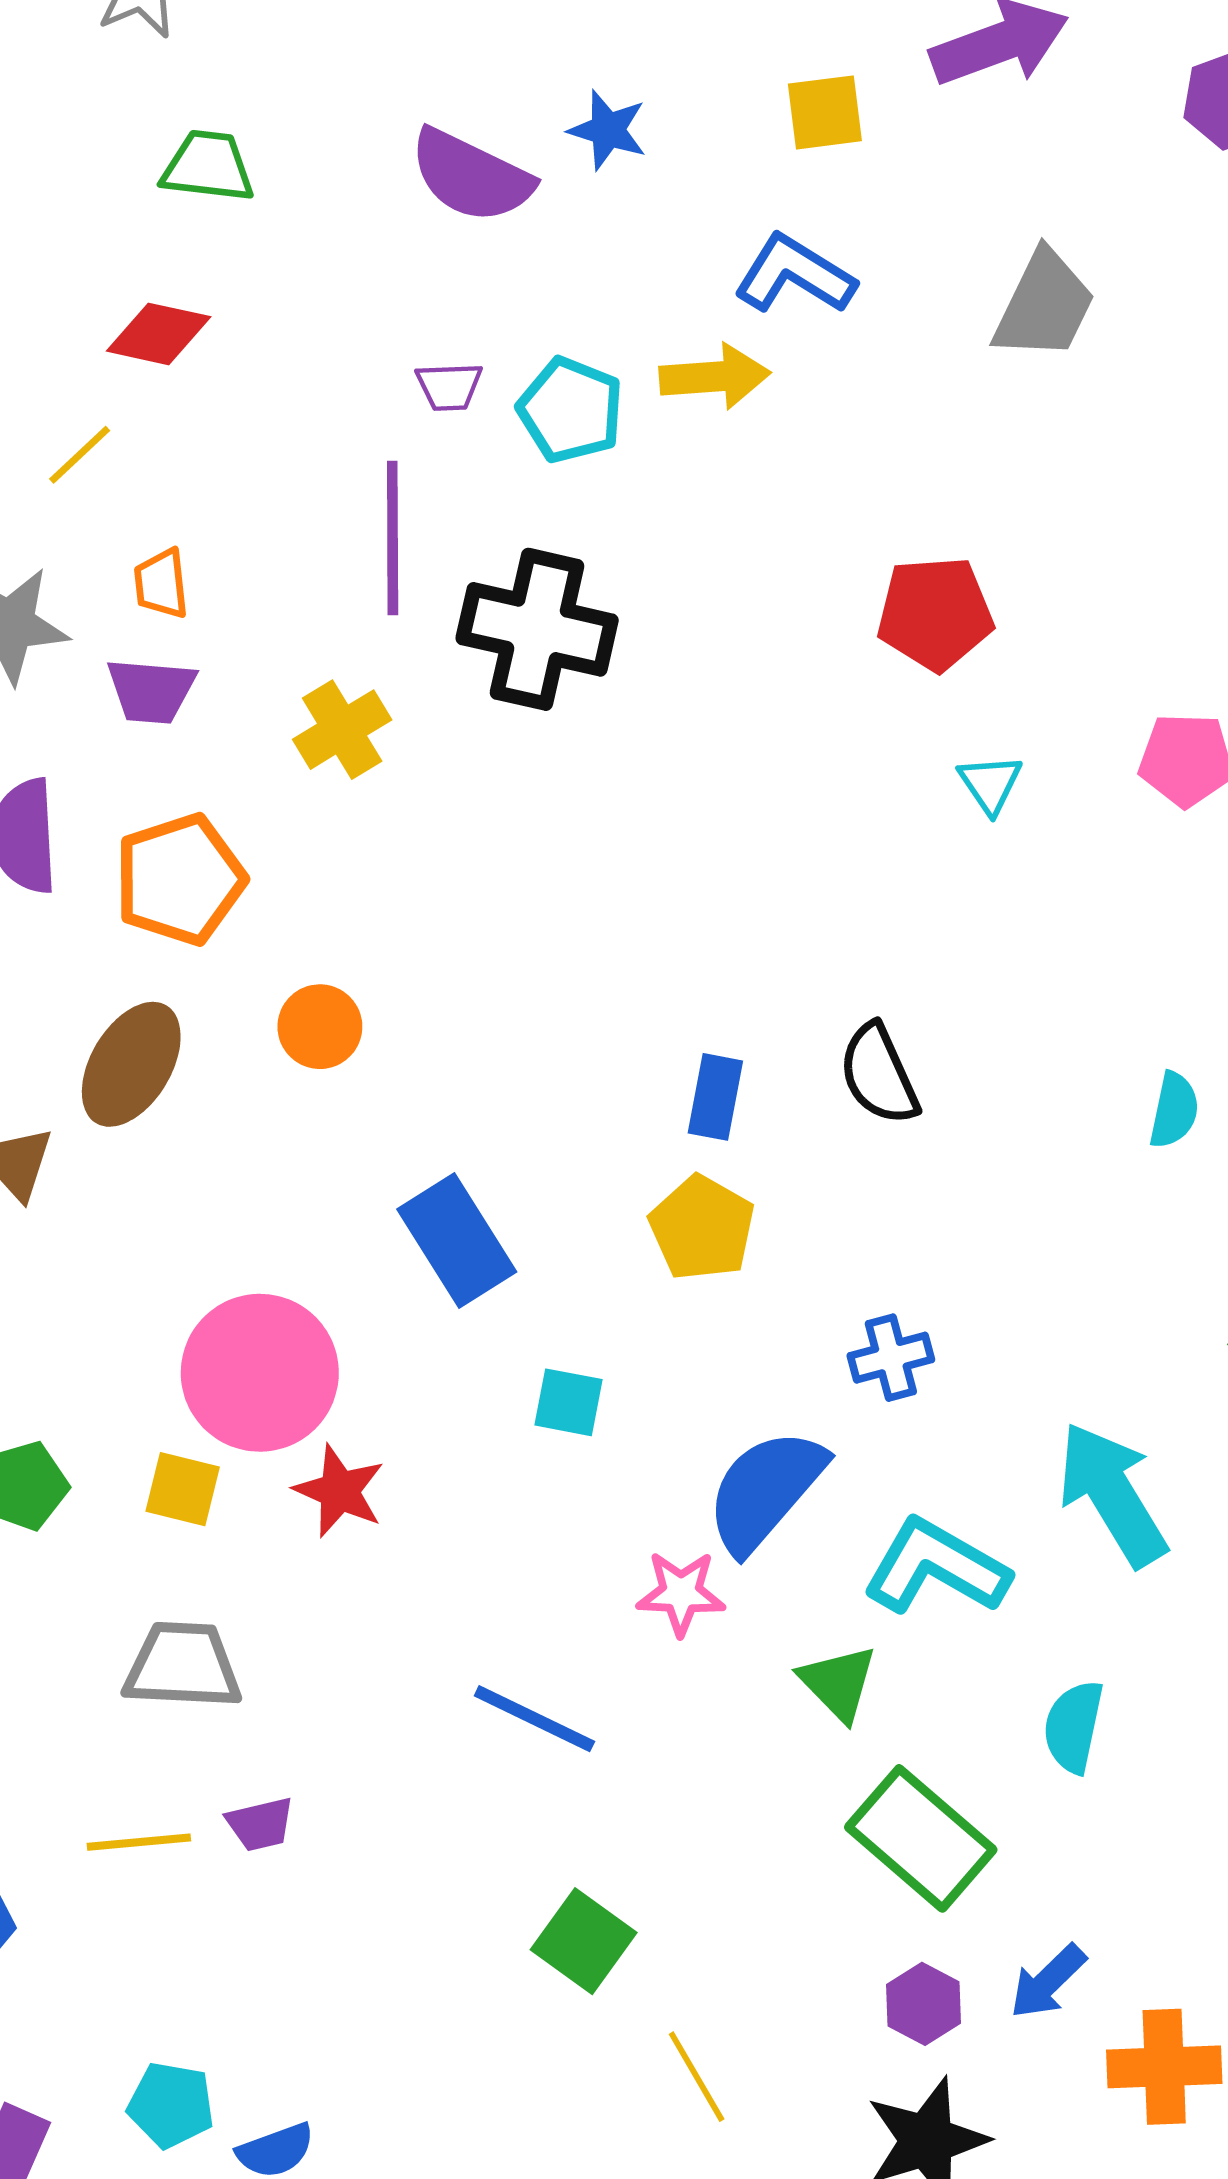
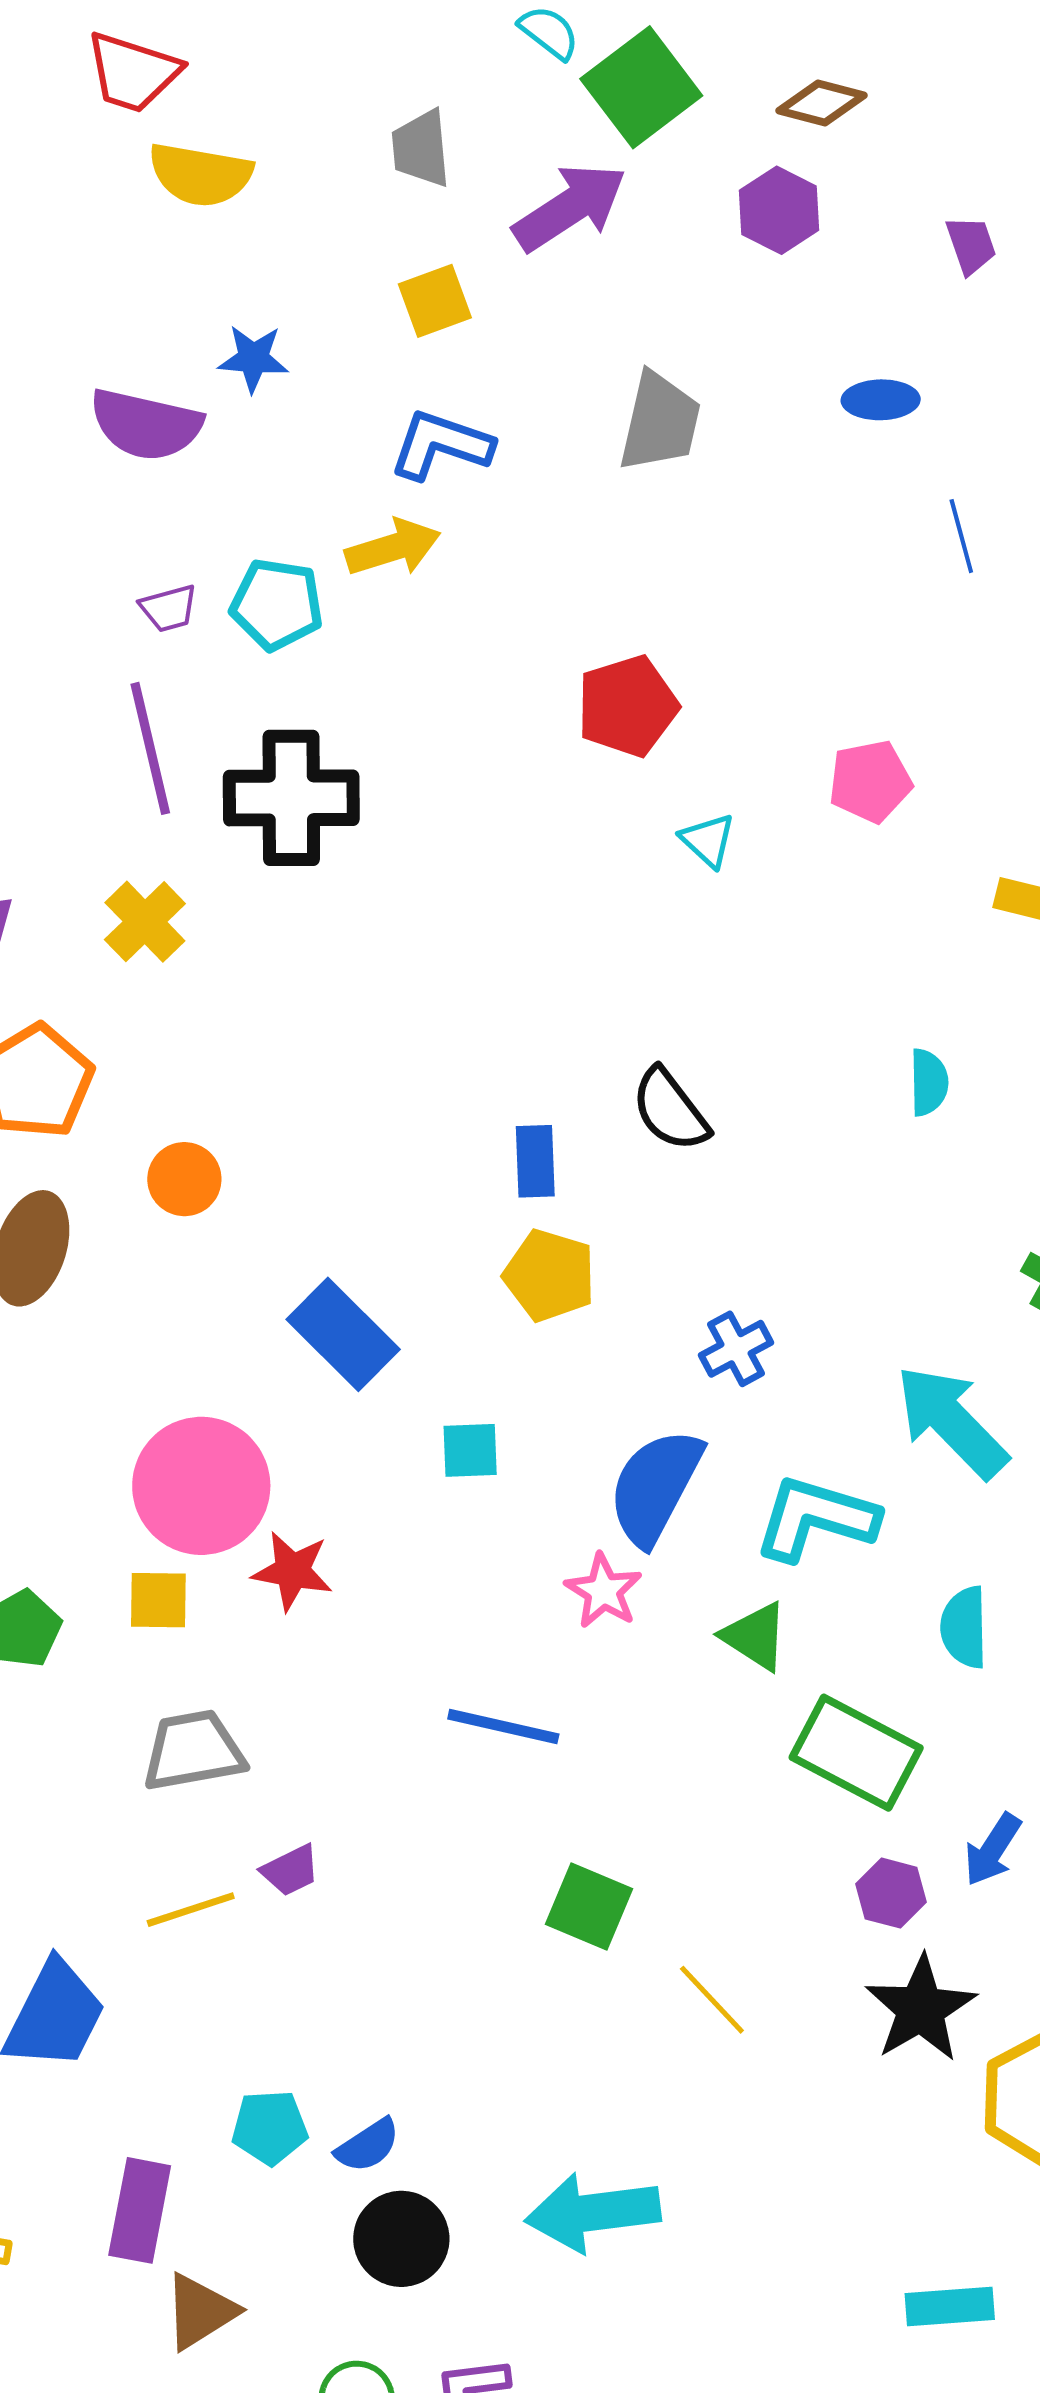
pink star: (681, 1593) -> (603, 1591), turned -30

